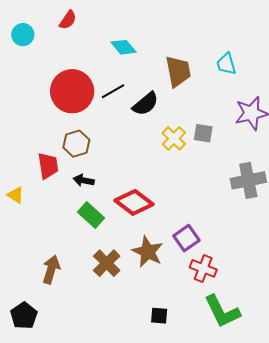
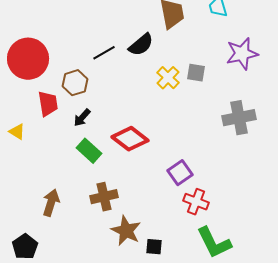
red circle: (72, 91) -> (28, 59), moved
black line: (113, 91) -> (104, 53), moved
black arrow: (84, 180) -> (82, 118), turned -60
brown star: (148, 252) -> (126, 231), moved
brown cross: (107, 263) -> (104, 197), turned 32

